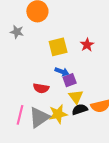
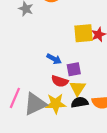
yellow square: (58, 47) -> (83, 33), moved
blue arrow: (62, 72) -> (54, 59), moved
red semicircle: (41, 88) -> (60, 81), moved

